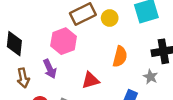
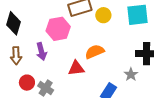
orange semicircle: (120, 57) -> (95, 52), moved, turned -138

